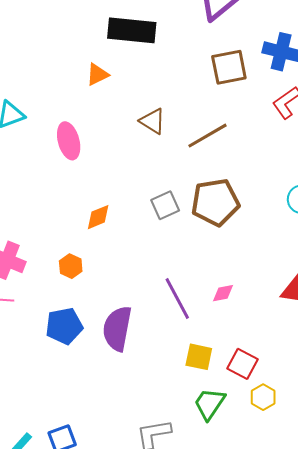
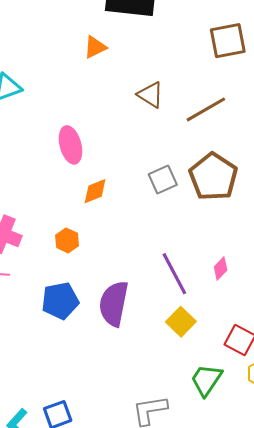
pink ellipse: (69, 141) -> (70, 145), moved
brown pentagon: (215, 202) -> (213, 177), turned -30
pink diamond: (223, 293) -> (221, 268), turned -35
yellow square: (199, 357) -> (181, 322), moved, turned 32

